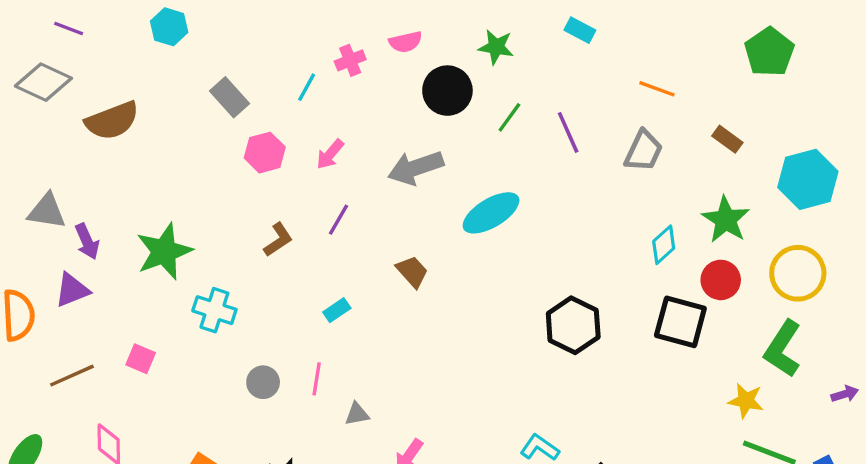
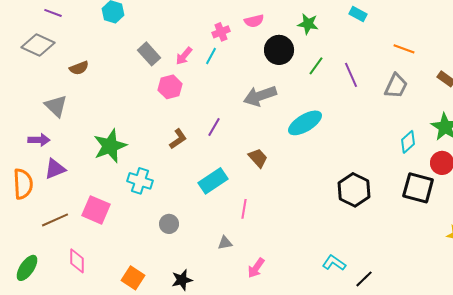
cyan line: (307, 87) -> (211, 56), moved
brown semicircle: (112, 121) -> (79, 68), size x0.6
pink arrow: (330, 154) -> (184, 56), moved
gray triangle: (47, 211) -> (56, 106), moved, turned 35
purple arrow: (87, 241) -> (39, 140), moved, turned -65
cyan rectangle: (337, 310) -> (213, 181), size x1.8
pink square: (141, 359) -> (96, 210), size x1.6
pink line: (317, 379) -> (244, 209), moved

